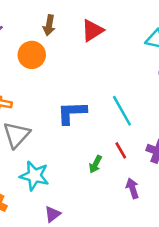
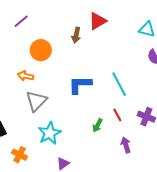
brown arrow: (49, 25) -> (76, 35), moved
orange circle: (32, 55) -> (41, 50), moved
cyan star: (34, 176) -> (50, 133), turned 30

